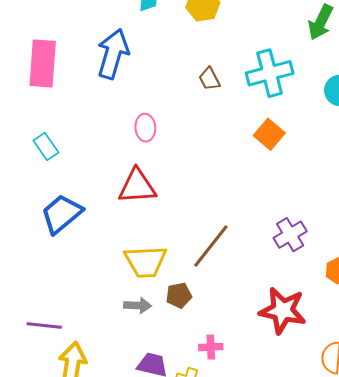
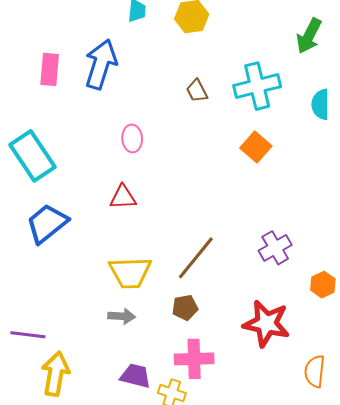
pink rectangle: (43, 63) -> (50, 69), moved, size x0.7
cyan rectangle: (46, 147) -> (32, 156), size x1.8
red triangle: (137, 186) -> (123, 197), size x0.7
brown pentagon: (179, 295) -> (185, 308), moved
pink cross: (211, 347) -> (194, 359), size x1.6

